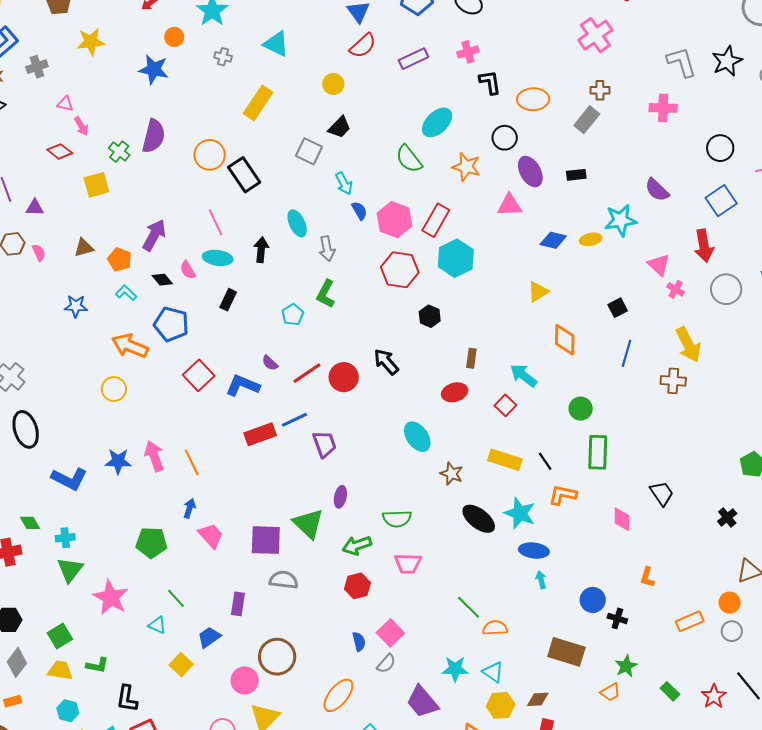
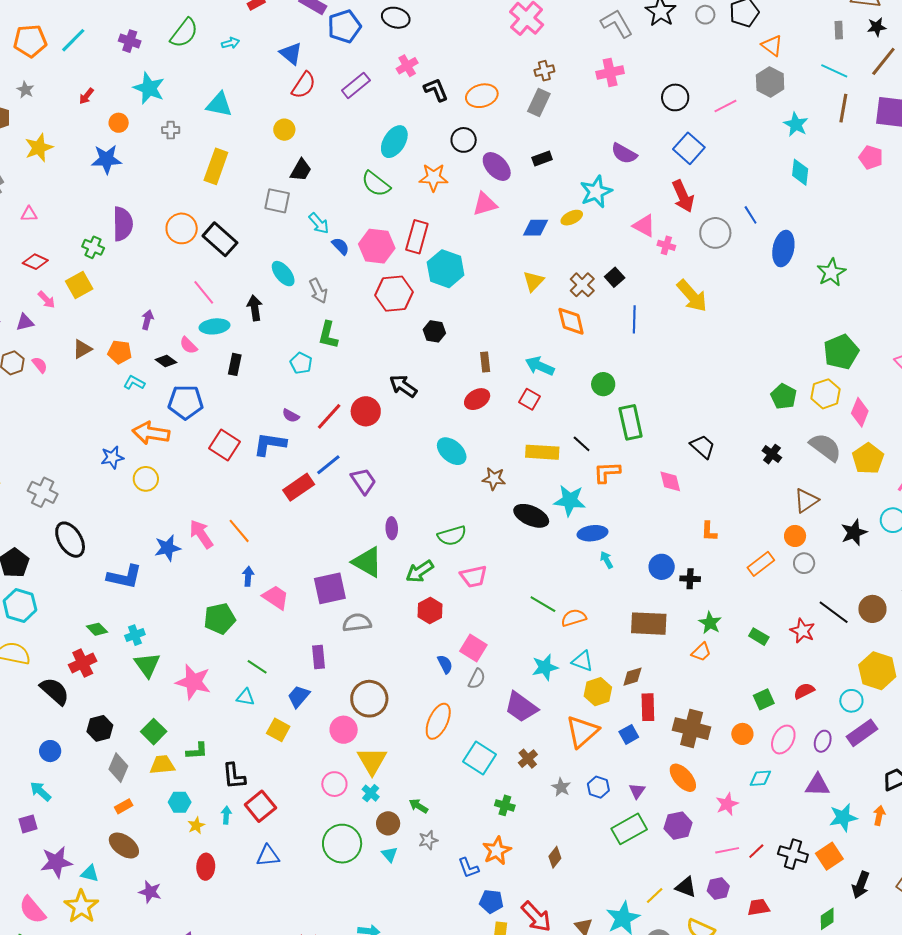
pink arrow: (81, 126) -> (47, 300), moved
purple arrow: (154, 235) -> (147, 320), size x0.6
blue star: (76, 306) -> (112, 457), moved
brown cross: (673, 381) -> (582, 285), moved, turned -35

